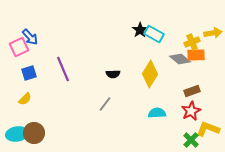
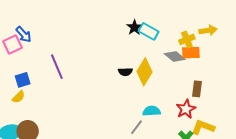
blue square: (29, 73) -> (23, 80), moved
black semicircle: (113, 74) -> (125, 72), moved
brown rectangle: (192, 91) -> (197, 89), moved, turned -63
gray line: (105, 104) -> (136, 127), moved

